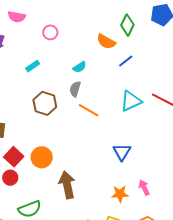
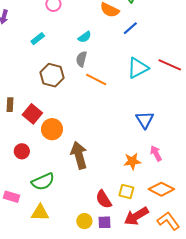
blue triangle: (122, 152) -> (145, 120), moved
red square: (14, 157) -> (32, 114), moved

